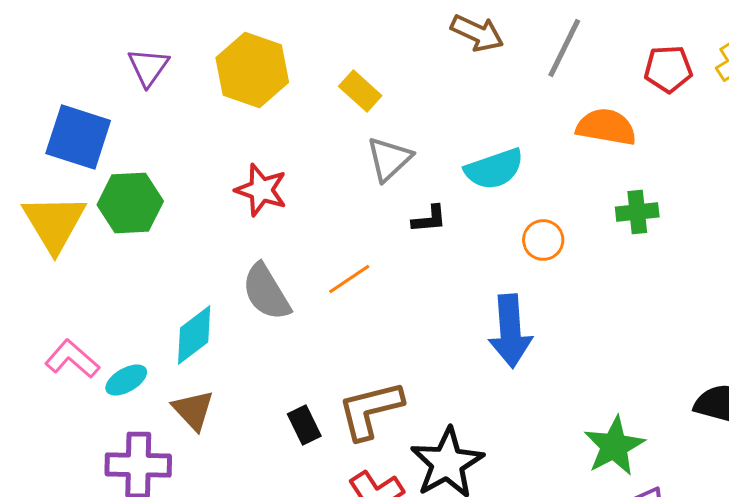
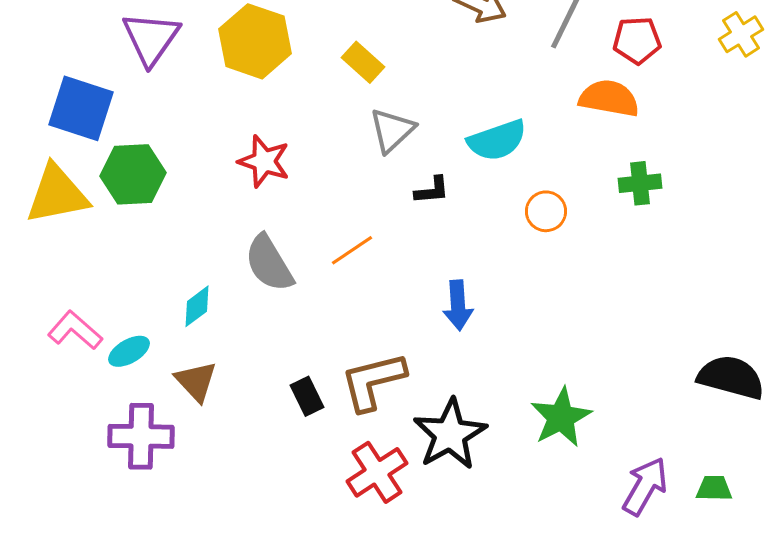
purple triangle: (148, 67) -> (151, 38), size x1.4
red pentagon: (668, 69) -> (637, 40), moved
yellow triangle: (54, 223) -> (57, 194), turned 50
blue arrow: (510, 331) -> (458, 305), moved, size x0.7
cyan diamond: (194, 335) -> (197, 306), size x0.7
green star: (614, 446) -> (561, 417), moved

